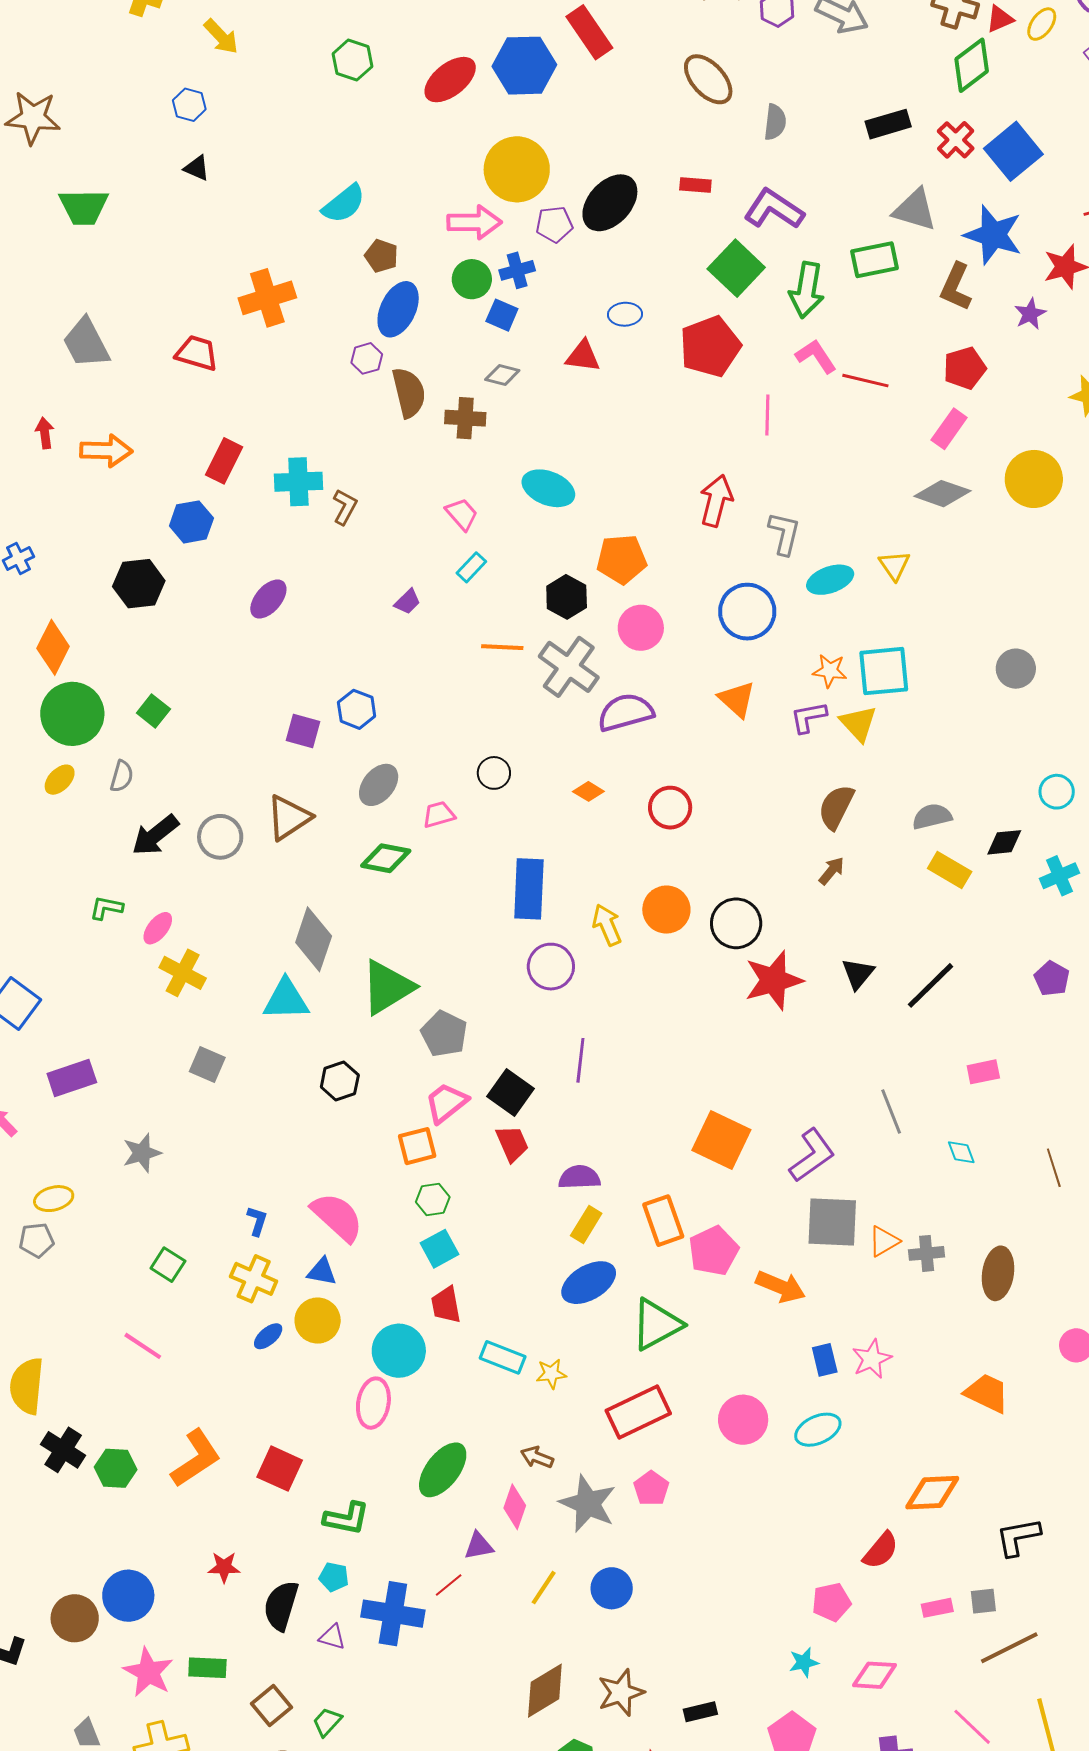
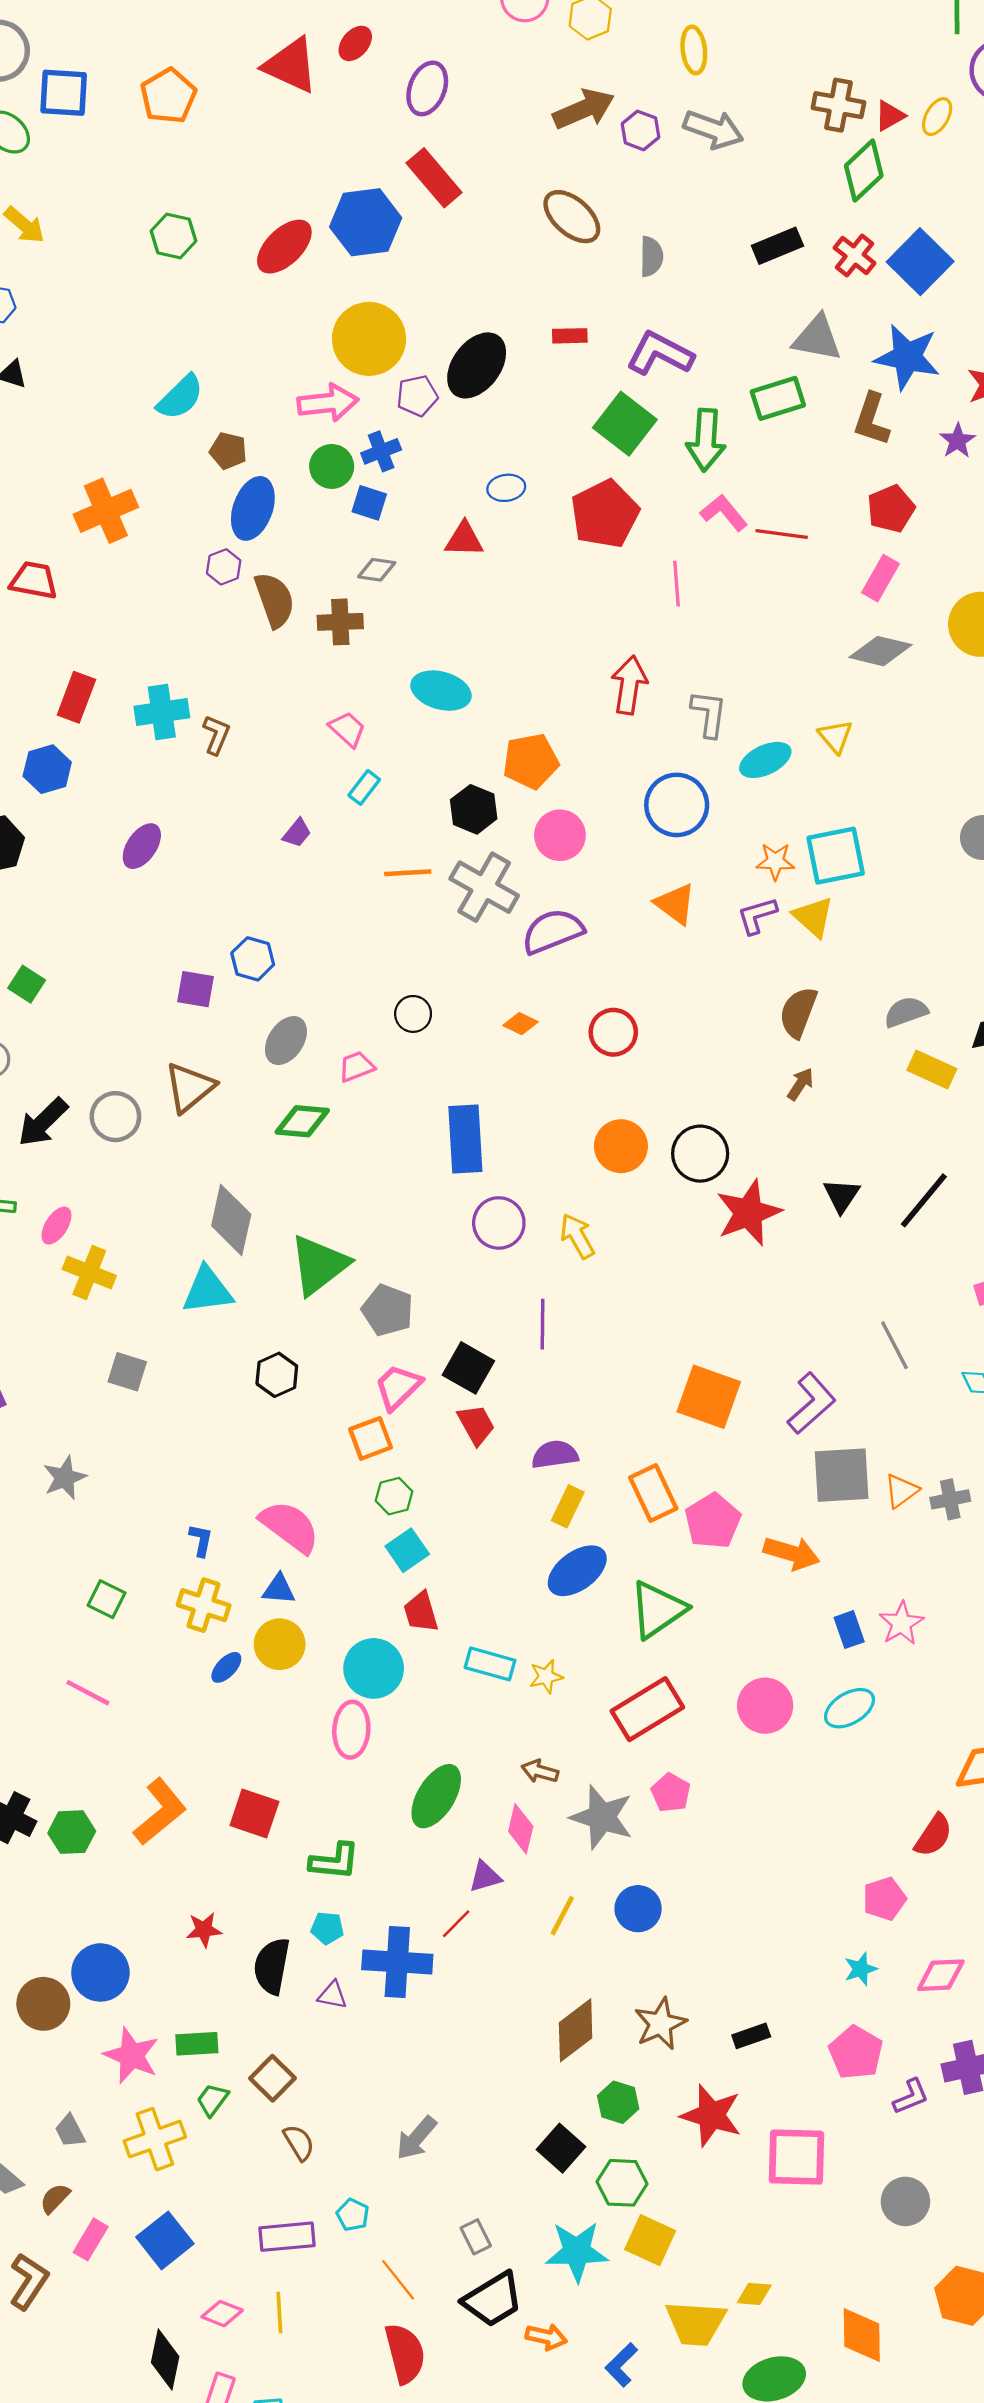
yellow arrow: (607, 925) -> (577, 1236), moved
green trapezoid: (327, 1722) -> (212, 2100), moved

